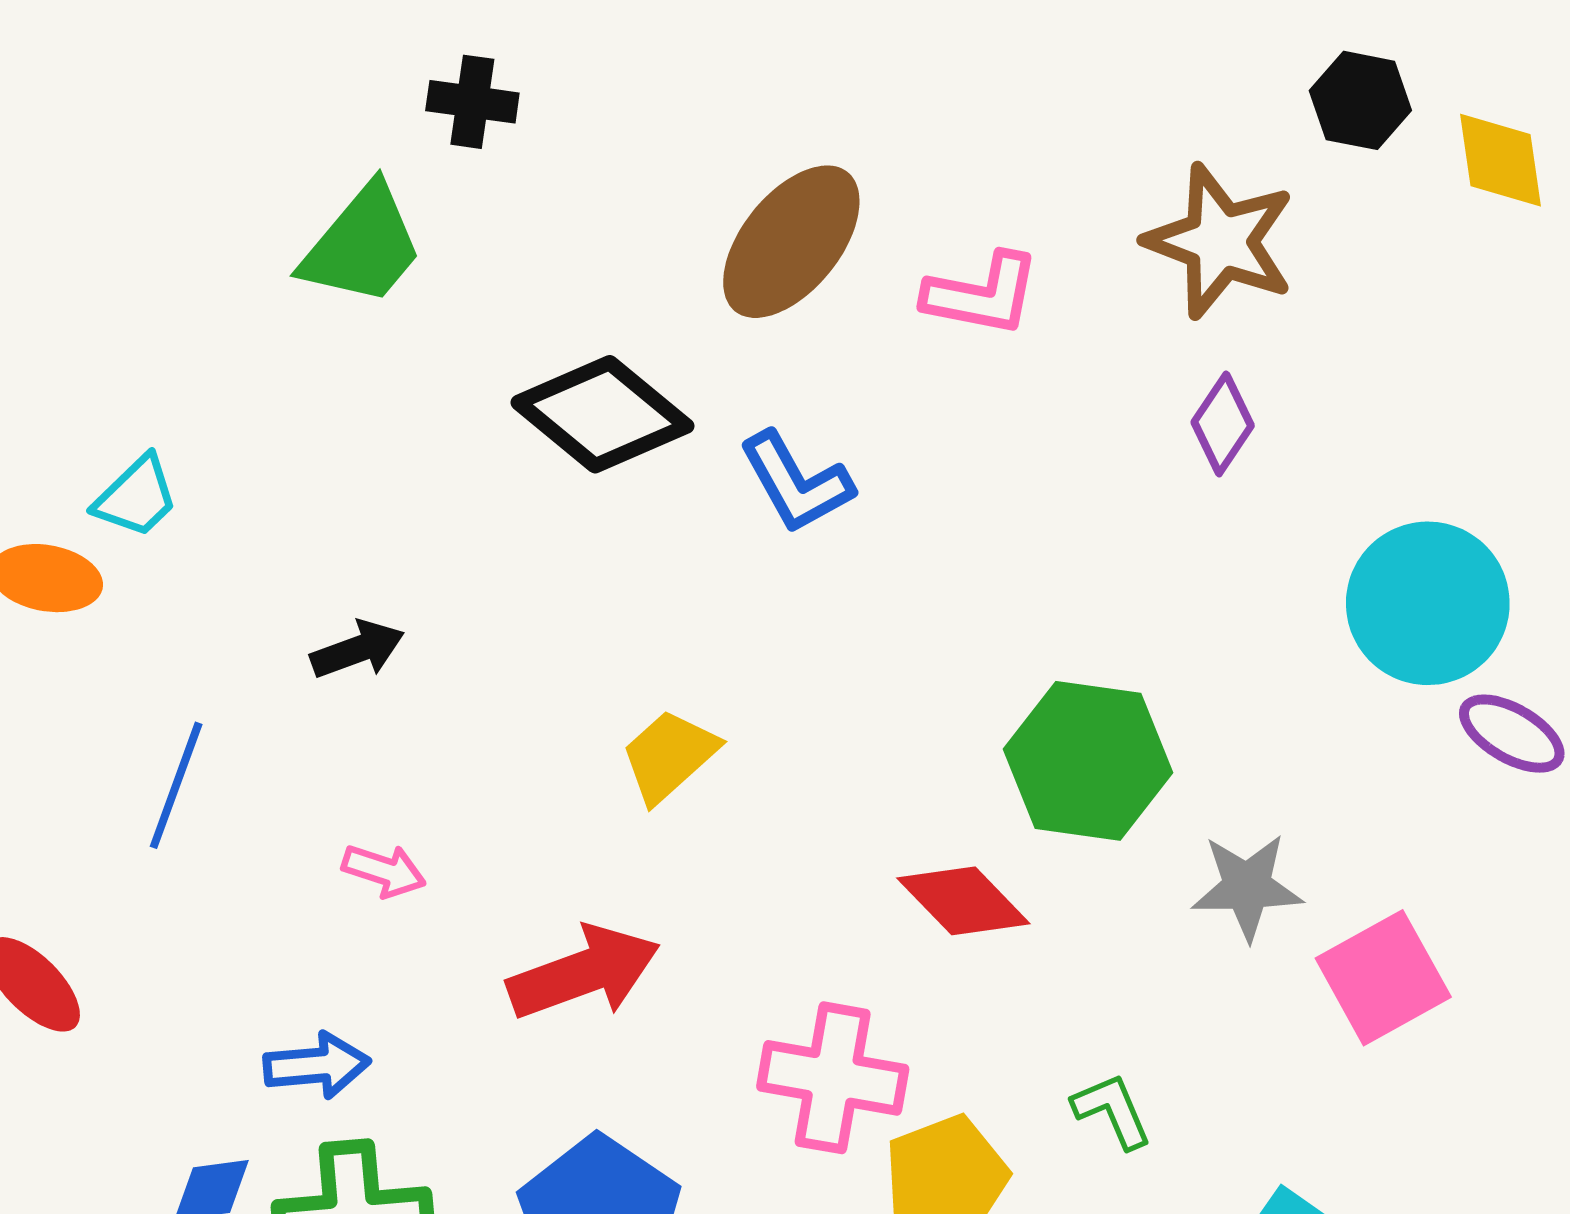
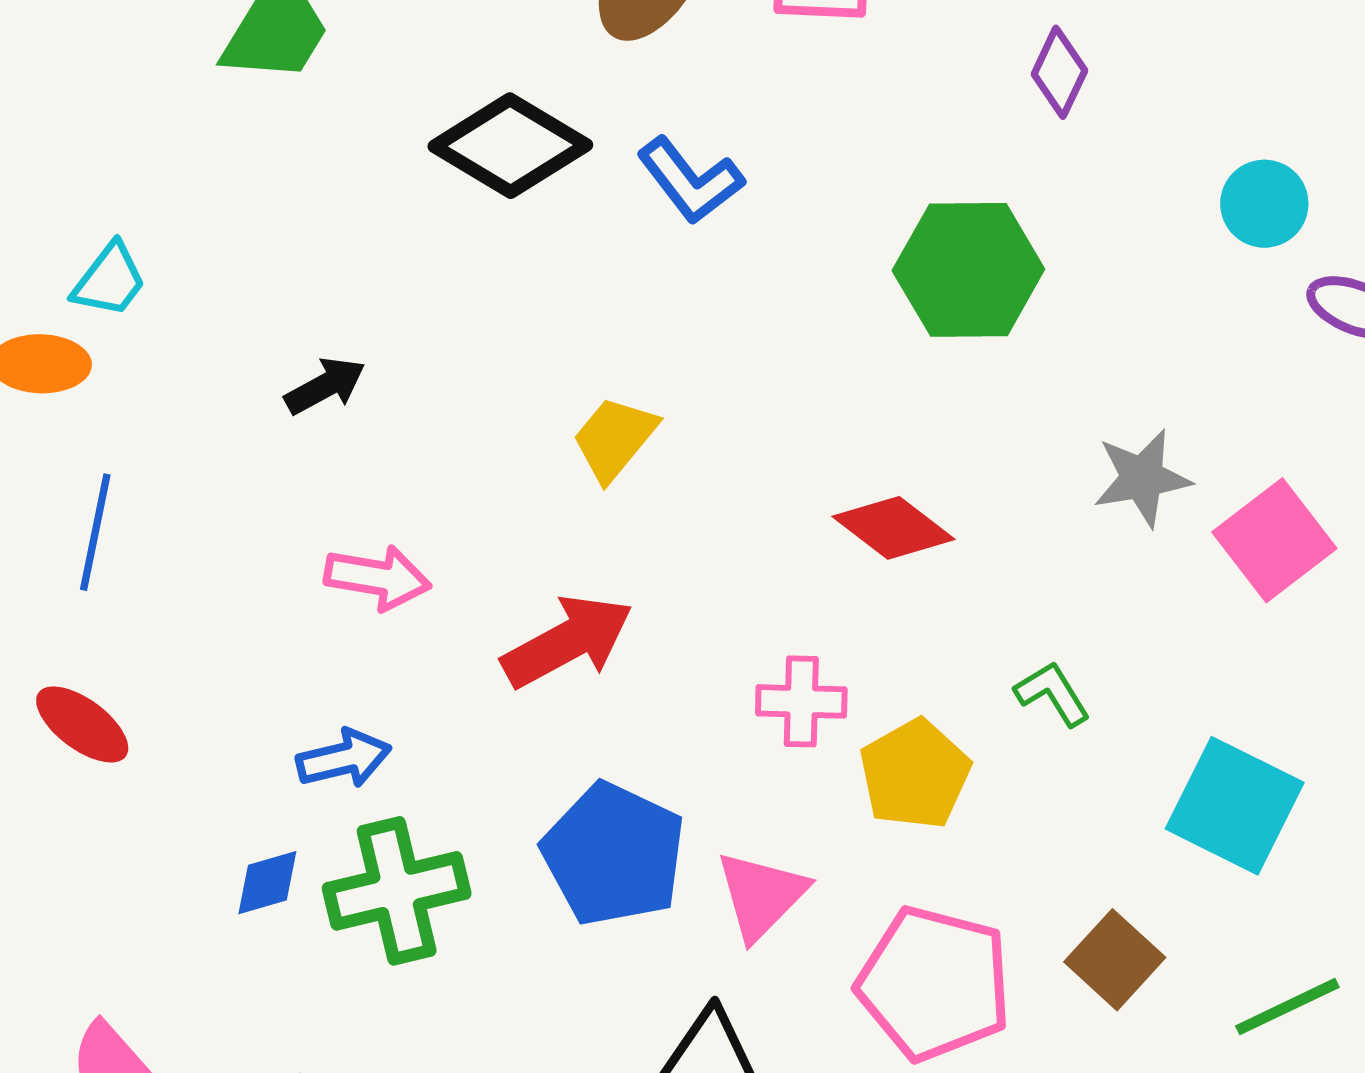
cyan circle: (1428, 603) -> (1264, 204), size x0.6
green hexagon: (1088, 761) -> (968, 270), moved
blue line: (176, 785) -> (95, 532), moved
pink arrow: (384, 871) -> (378, 578), size x1.4
pink cross: (833, 1078) -> (801, 701), size x0.7

